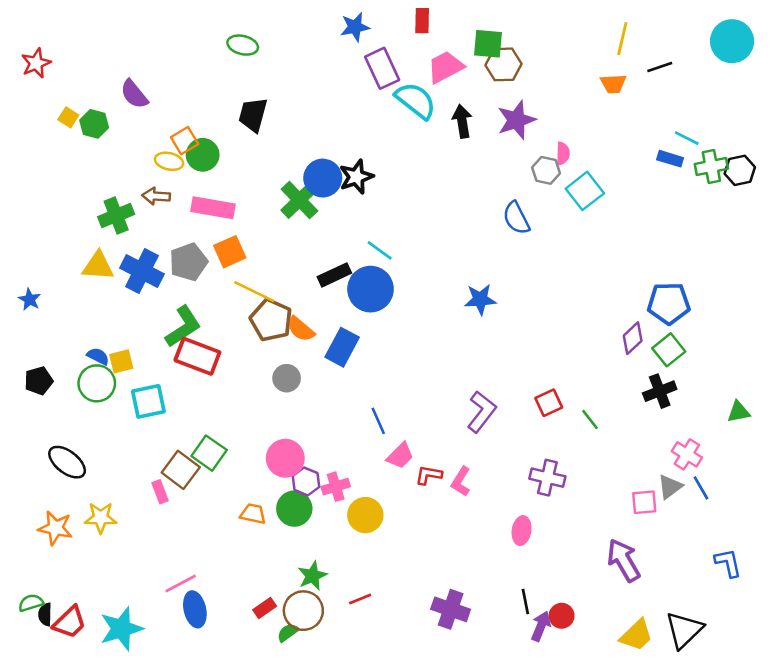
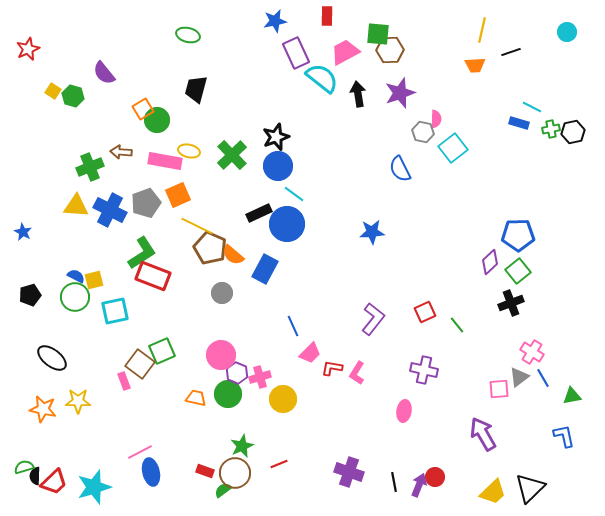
cyan circle: (732, 41) -> (567, 32), size x0.6
yellow ellipse: (169, 161) -> (189, 151), moved
green cross: (711, 166) -> (551, 129), size x0.7
blue circle: (323, 178) -> (278, 166), moved
green triangle: (738, 412) -> (572, 396), moved
green square: (209, 453) -> (162, 351), turned 32
black line: (525, 602) -> (394, 482), moved
red rectangle: (265, 608) -> (205, 471), turned 54

